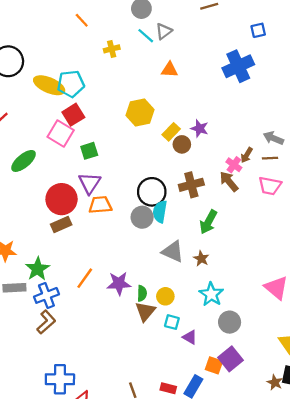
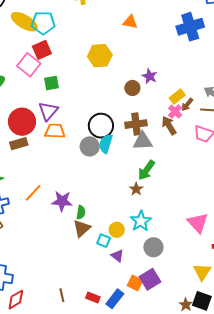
yellow rectangle: (171, 132) -> (177, 97), moved
green arrow: (208, 222) -> (146, 170), moved
gray triangle: (173, 252) -> (143, 141), moved, turned -35
yellow circle: (165, 296) -> (117, 230), moved

